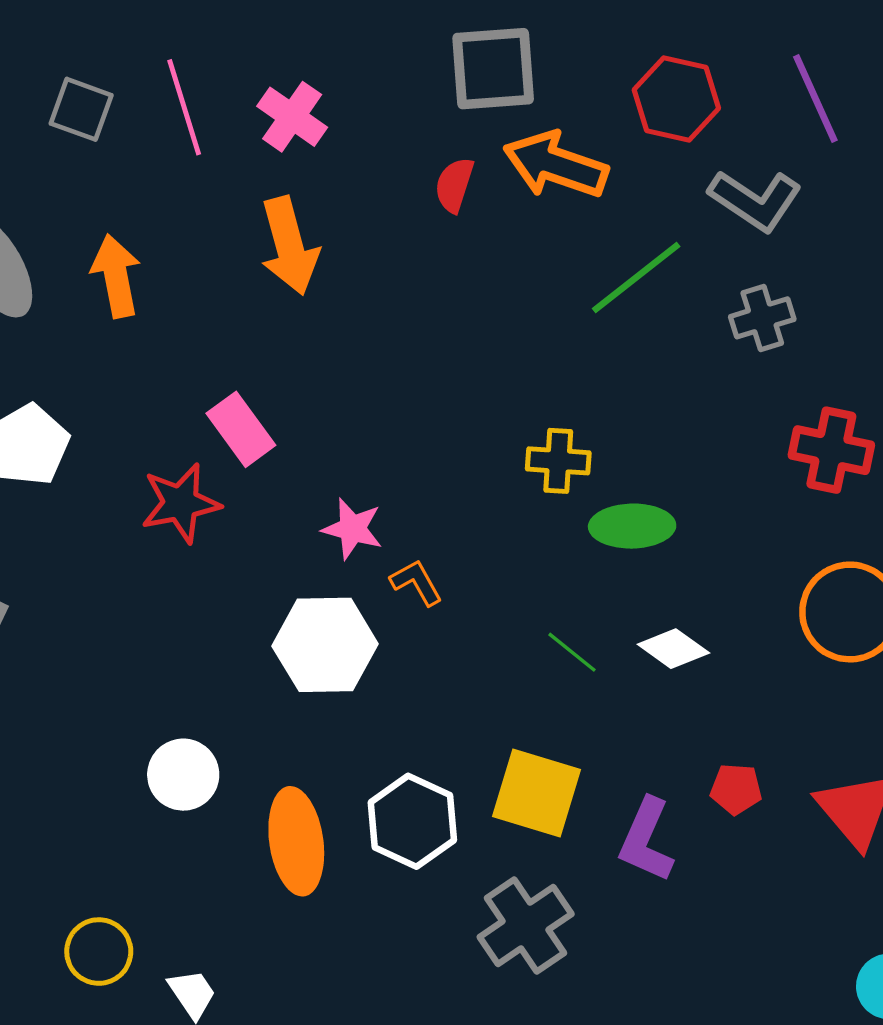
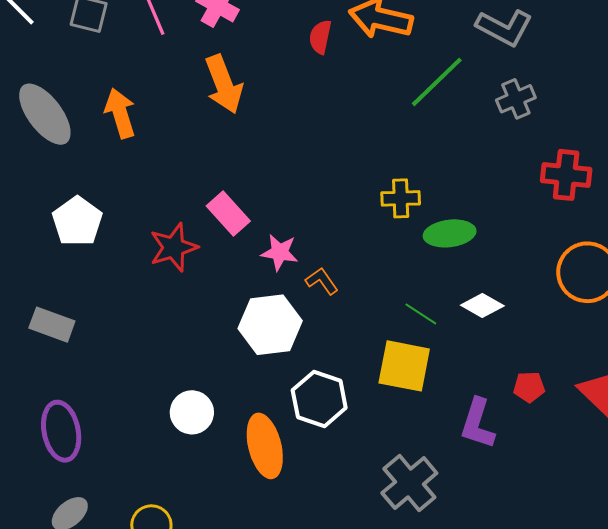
pink rectangle: (241, 429) -> (228, 213), moved
yellow square: (537, 793) -> (404, 366), moved
white hexagon: (412, 821) -> (319, 399), moved

